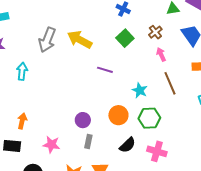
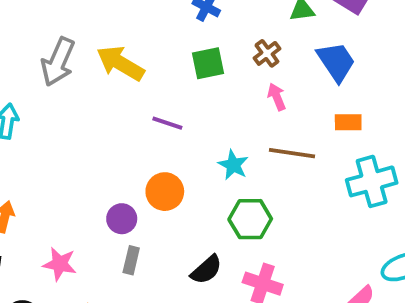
green square: (125, 38) -> (208, 63), turned 30
brown line: (170, 83) -> (292, 153), turned -60
orange circle: (118, 115) -> (165, 192), moved

